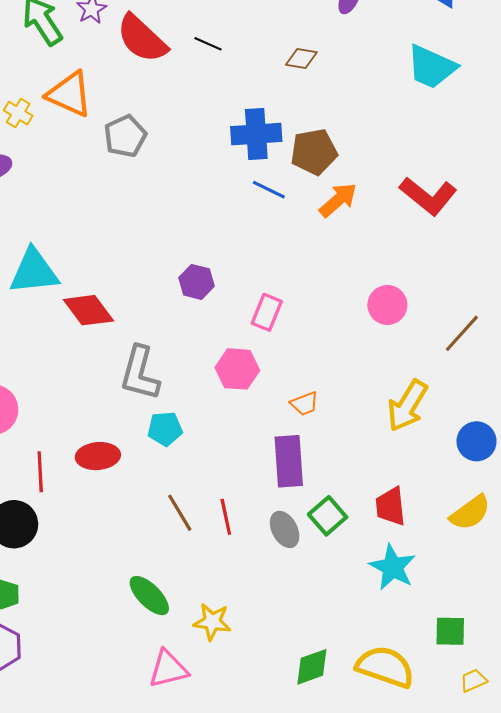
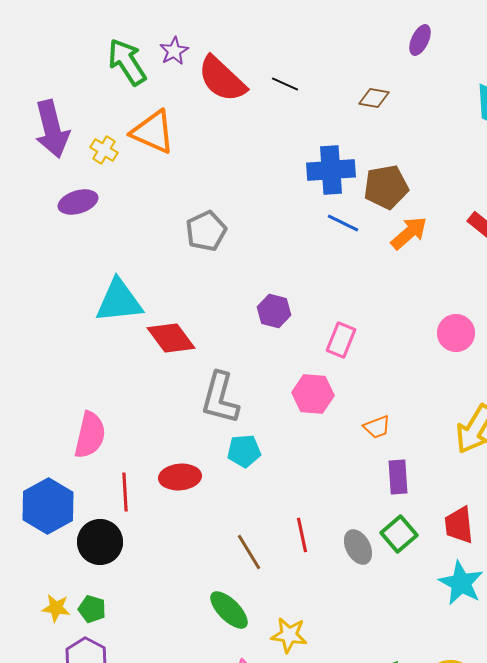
gray pentagon: (125, 136) -> (206, 231), moved
purple rectangle: (289, 461) -> (398, 477), moved, size x0.7
brown line: (180, 513) -> (249, 552), moved

